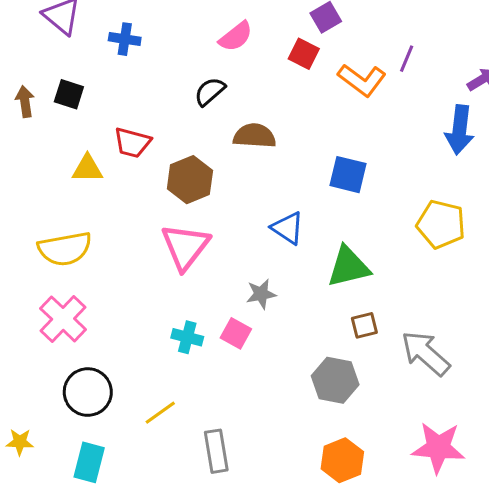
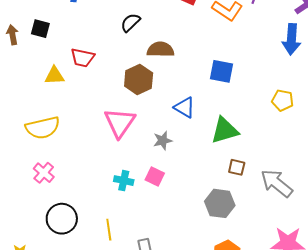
brown hexagon: (190, 180) -> (139, 80), moved
yellow pentagon: (441, 224) -> (283, 100), size x0.7
gray star: (261, 294) -> (163, 140), moved
pink cross: (63, 319) -> (44, 173), size x0.7
brown square: (364, 325) -> (237, 167), turned 30
yellow line: (160, 413) -> (109, 230), turned -60

